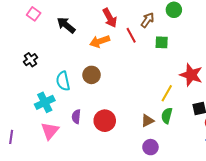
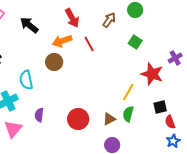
red line: (131, 35) -> (89, 44), moved
green square: (162, 42) -> (135, 42), moved, turned 32
brown circle: (92, 75) -> (54, 62), moved
red circle: (105, 121) -> (78, 119), moved

